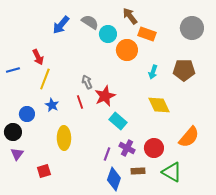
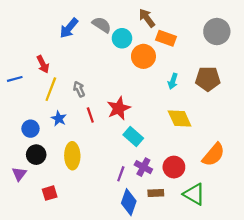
gray arrow: (87, 82) -> (79, 89), moved
black circle: (13, 132) -> (36, 155), moved

